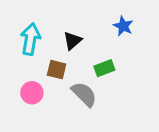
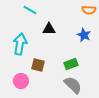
black triangle: (72, 41) -> (49, 29), moved, turned 40
gray semicircle: (84, 94) -> (73, 85), moved

